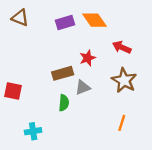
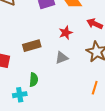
brown rectangle: (63, 73) -> (32, 46), moved
green semicircle: (64, 103) -> (34, 80), moved

